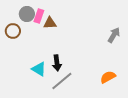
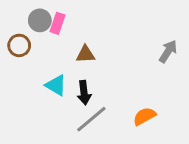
brown triangle: (50, 23) -> (85, 54), moved
cyan triangle: (39, 69) -> (56, 85), moved
orange semicircle: (108, 77) -> (144, 116), moved

